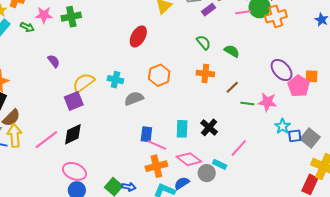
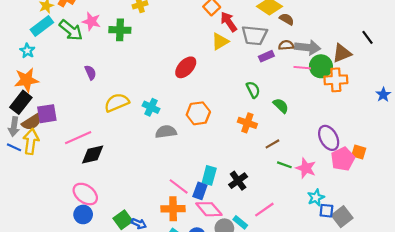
green arrow: (27, 27) -> (71, 30), size x1.6
purple square: (74, 101) -> (47, 114), moved
blue rectangle: (146, 134) -> (200, 191), moved
pink line: (46, 140) -> (78, 138), moved

